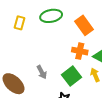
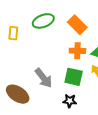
gray arrow: (42, 72) -> (44, 78), size x1.5
green square: (72, 76) -> (74, 77), turned -30

